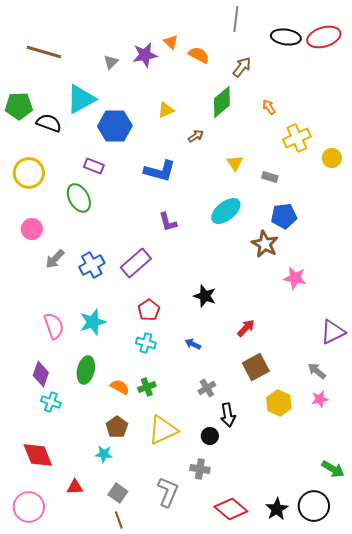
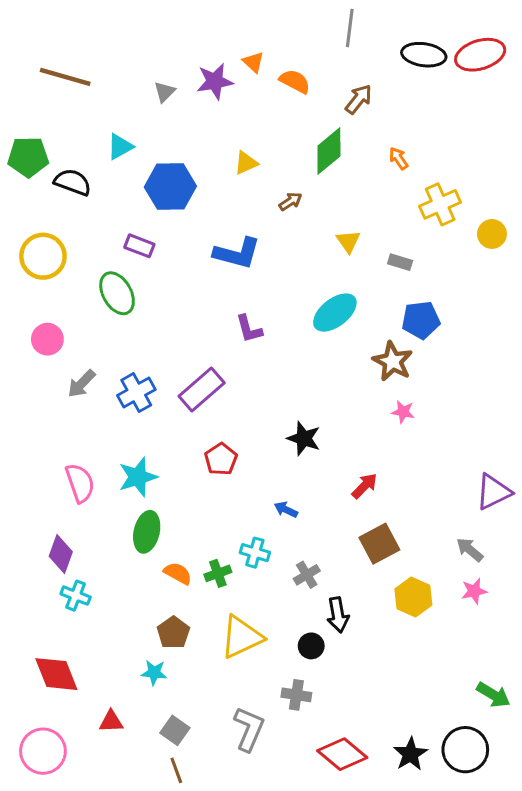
cyan triangle: (81, 99) -> (120, 147), size x0.6
pink star: (295, 278) -> (403, 412), moved, size x0.7
cyan cross: (146, 343) -> (255, 553), moved
green ellipse: (86, 370) -> (147, 532), moved

